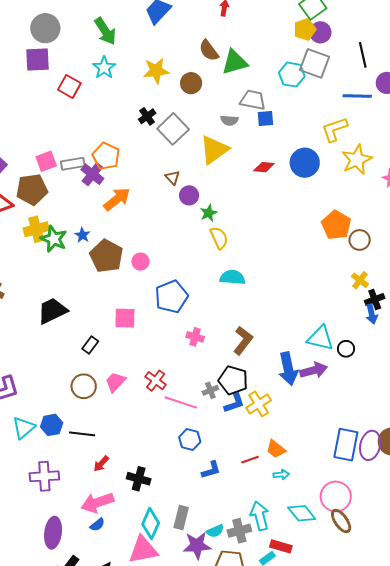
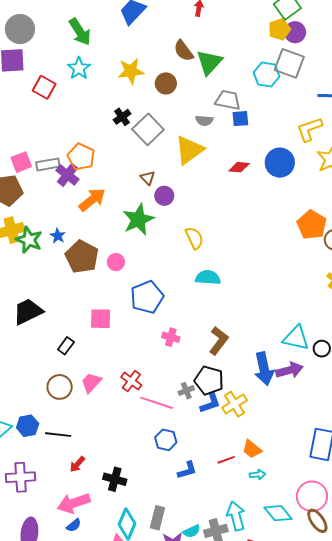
green triangle: (235, 62) -> (209, 62), turned -32
green star: (209, 213) -> (138, 220), moved, size x1.8

